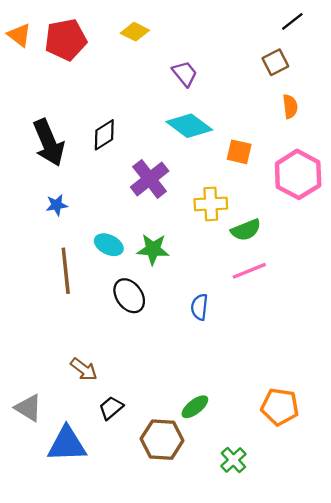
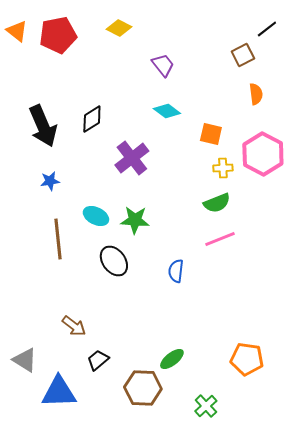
black line: (292, 21) -> (267, 29), moved
cyan diamond: (189, 126) -> (167, 111), size x0.7
yellow cross: (211, 204) -> (223, 168), moved, size x0.7

